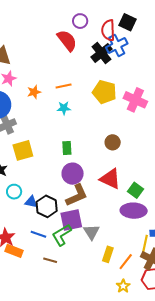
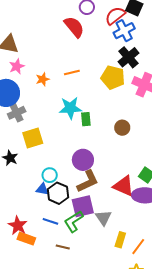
red semicircle: (108, 30) -> (115, 16), turned 55
black cross: (101, 53) -> (128, 57), moved
cyan star: (64, 108) -> (70, 108), moved, size x1.6
green rectangle: (67, 148) -> (86, 119), moved
red triangle: (110, 179) -> (124, 186), moved
cyan circle: (14, 192) -> (50, 175), moved

